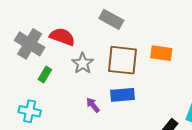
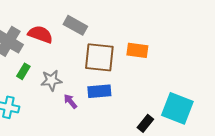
gray rectangle: (111, 19) -> (75, 25), moved
gray star: (83, 63) -> (51, 80), moved, turned 30

